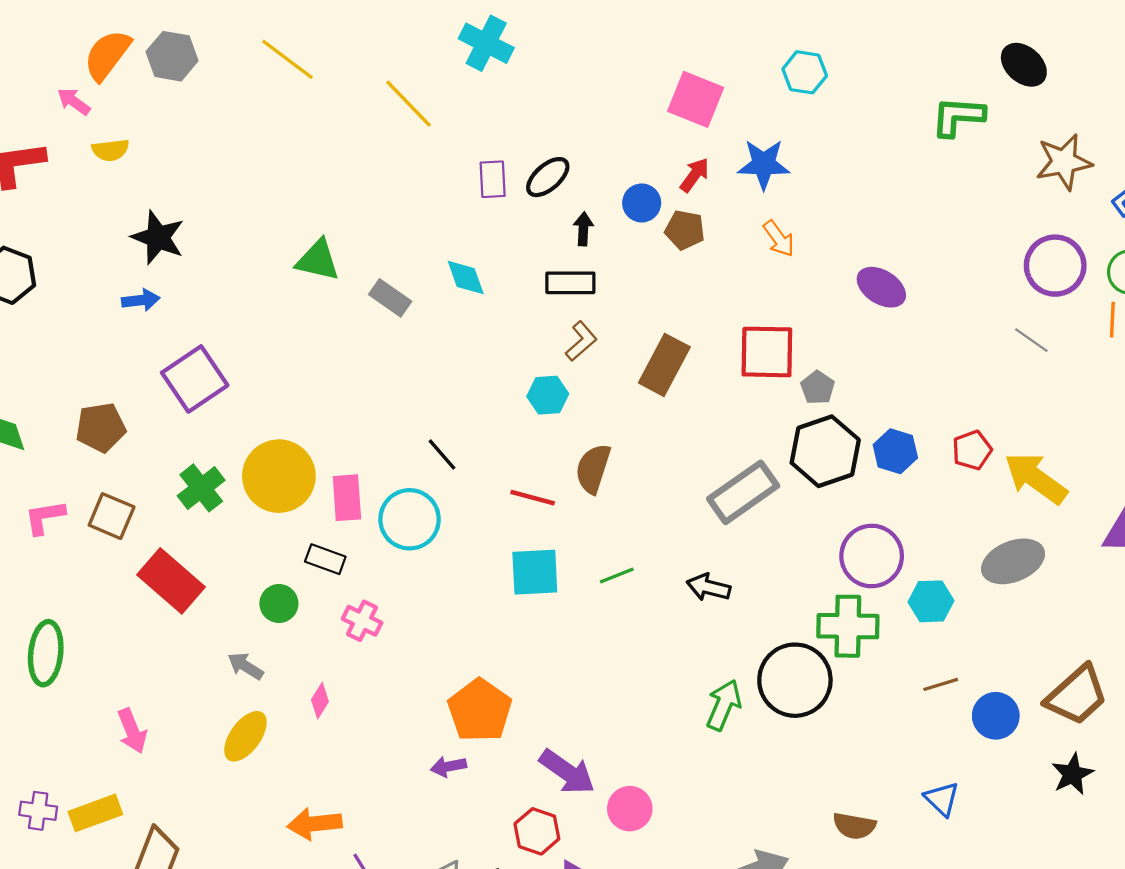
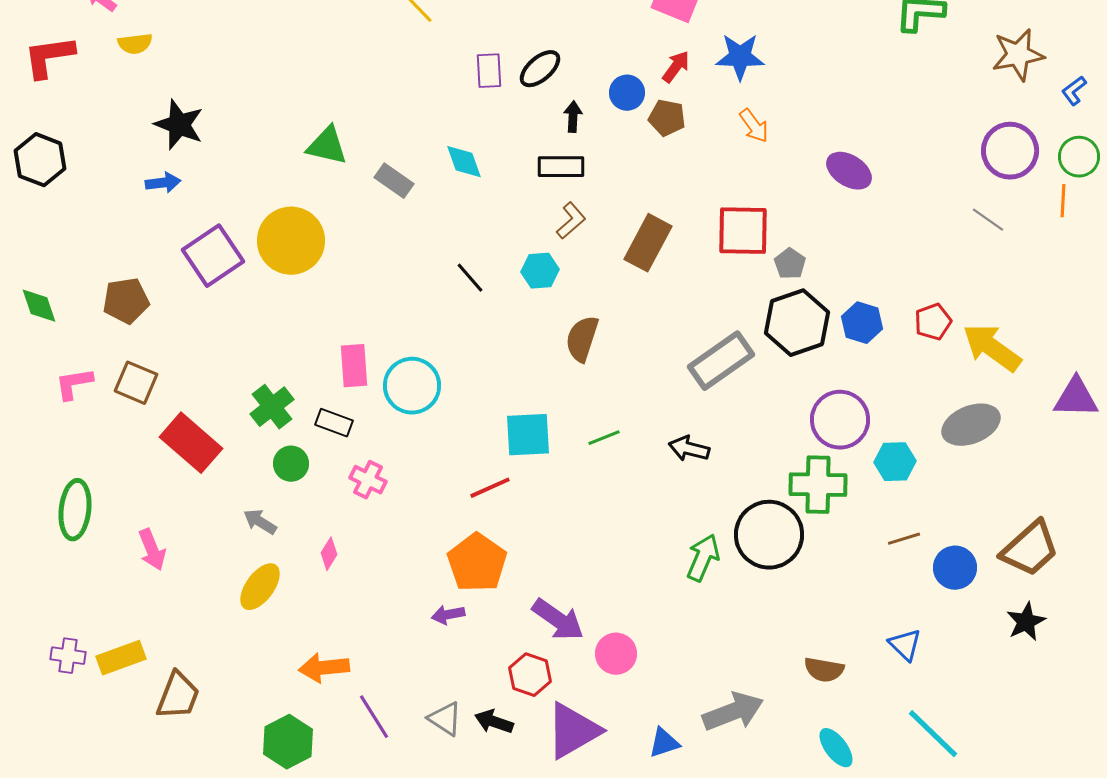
black line: (442, 455) -> (470, 278), moved
yellow circle: (279, 476) -> (291, 241), moved
green cross: (201, 488) -> (272, 407), moved
red line: (533, 498) -> (490, 488), moved, turned -39
pink arrow: (132, 731) -> (152, 550), moved

